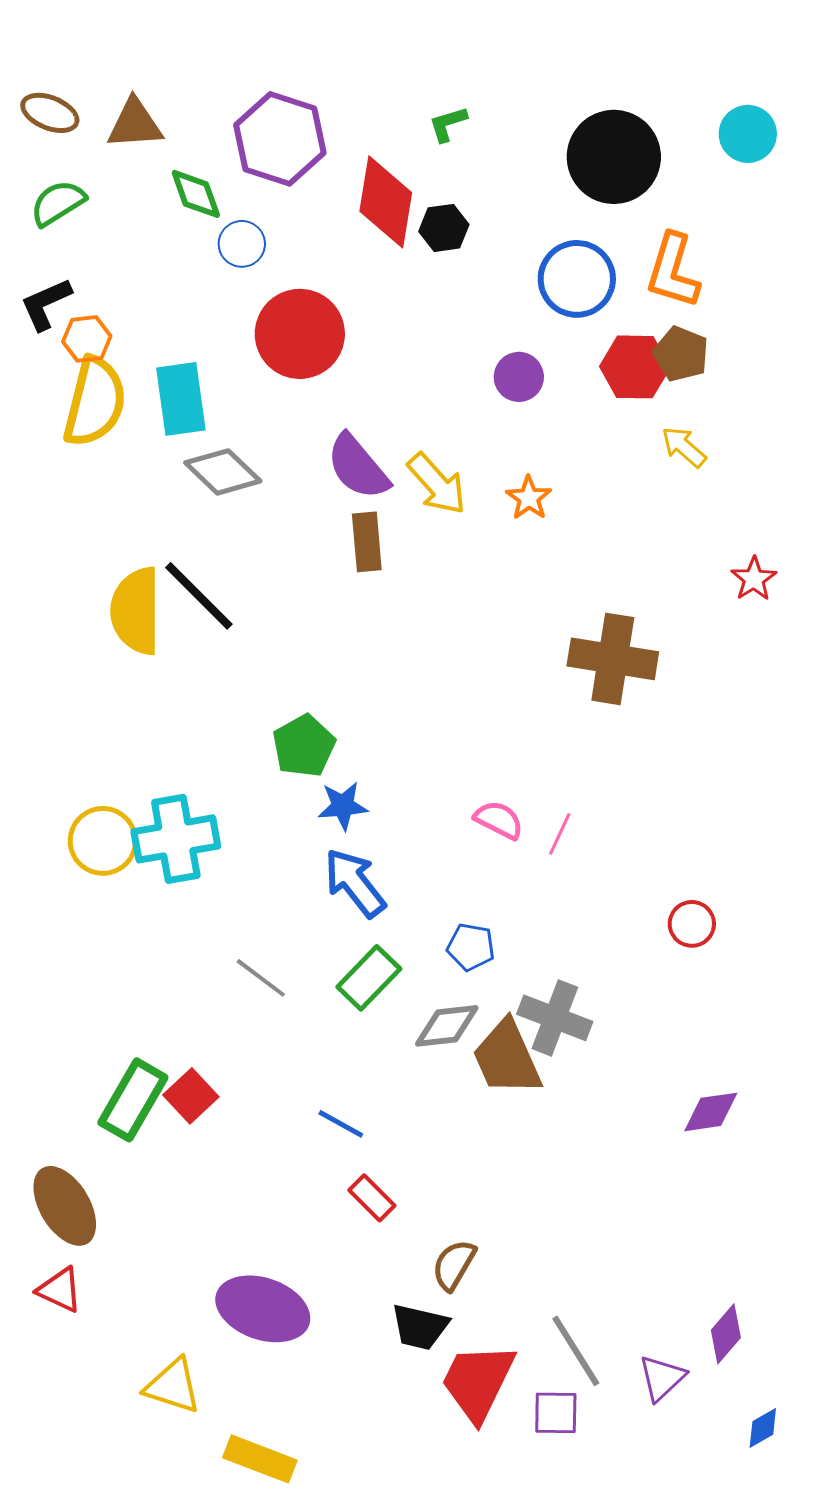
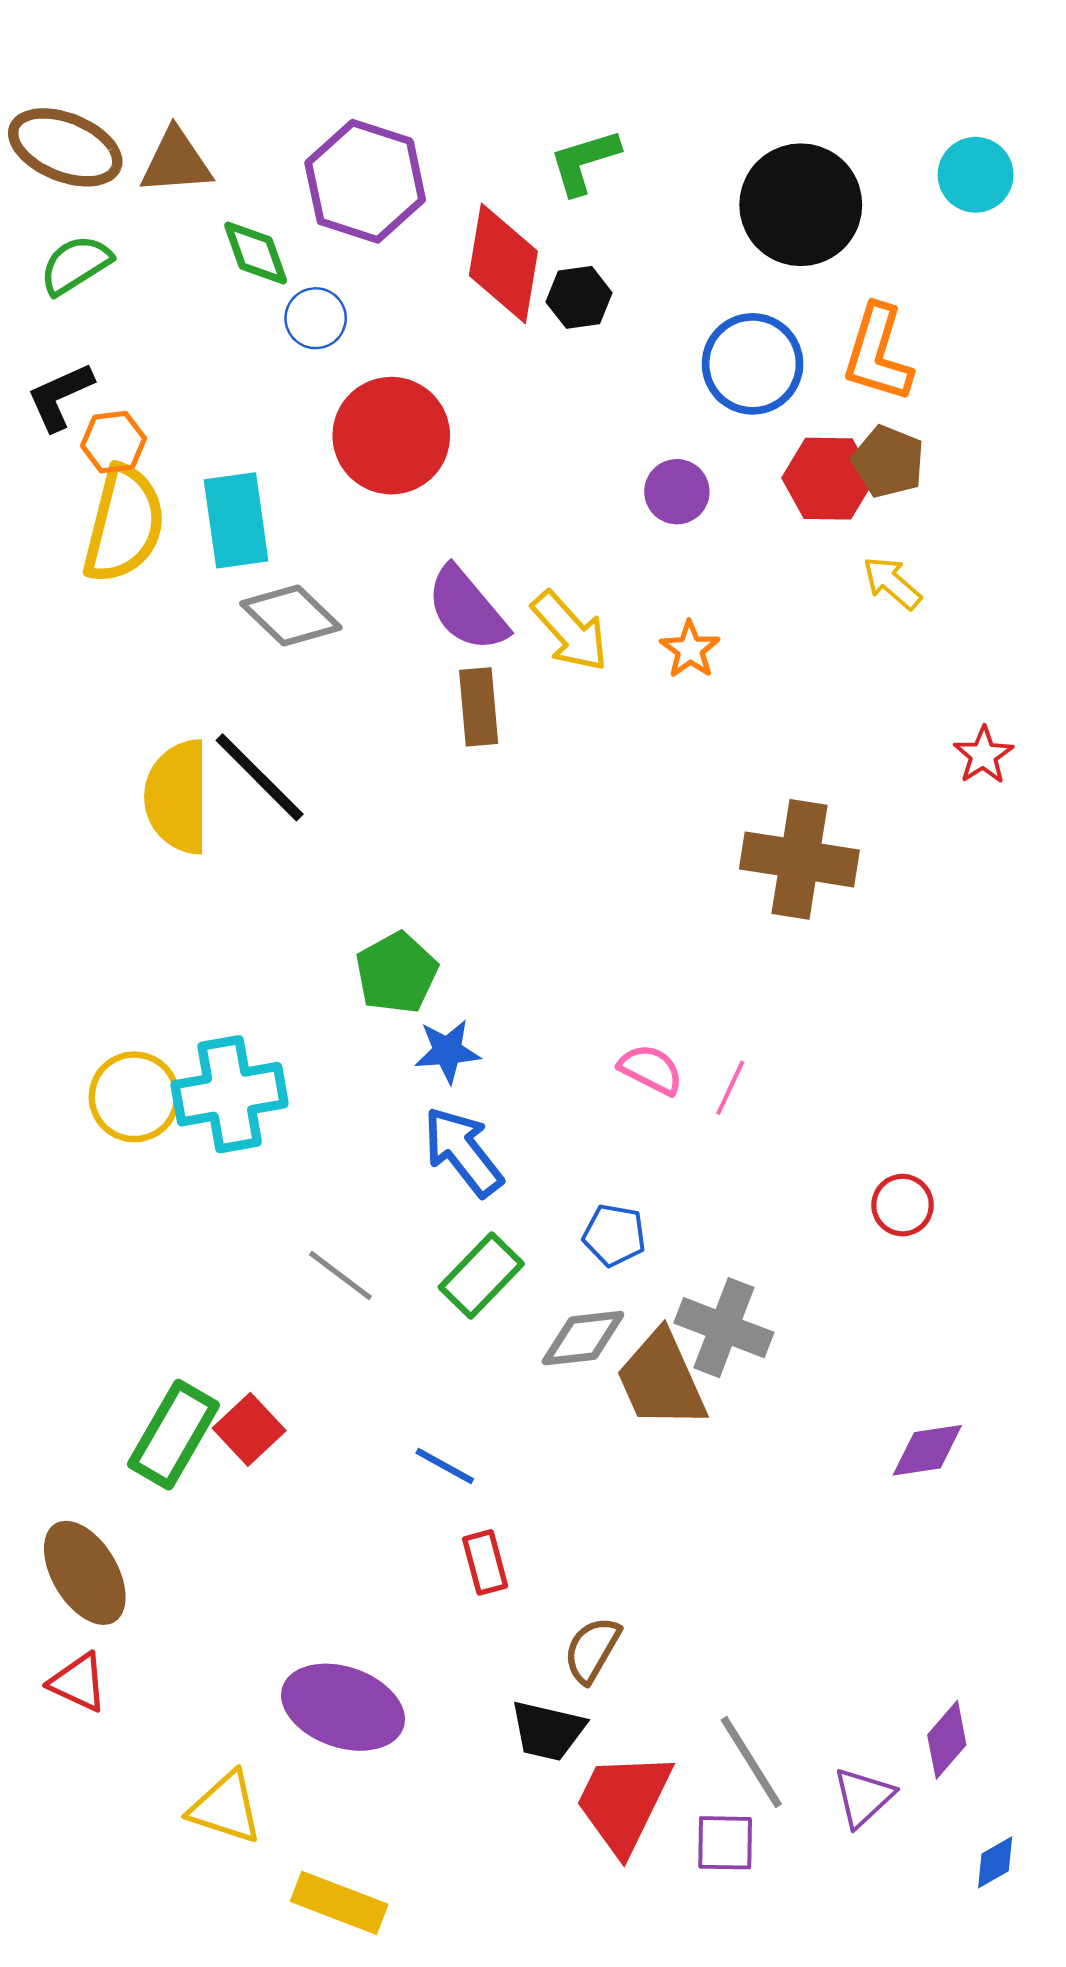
brown ellipse: (50, 113) -> (65, 147), size x1.5
green L-shape: (448, 124) -> (584, 162), size x1.4
red rectangle: (372, 1198) -> (485, 1562), turned 30

